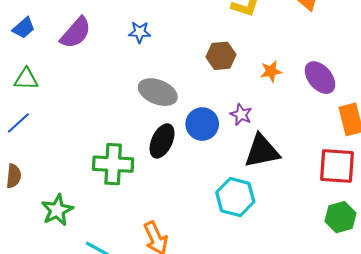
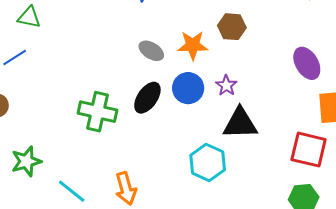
brown hexagon: (221, 56) -> (232, 27), moved
orange star: (271, 71) -> (193, 45), moved, size x1.4
gray ellipse: (158, 92) -> (151, 51), size x0.7
green star: (57, 210) -> (26, 161), moved

